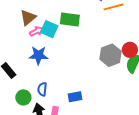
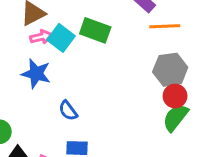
gray hexagon: (111, 55) -> (170, 70), moved
blue semicircle: (42, 89) -> (68, 111), moved, turned -56

